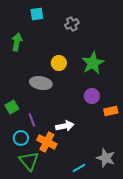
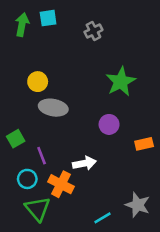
green arrow: (17, 42) -> (22, 25), moved
yellow circle: (59, 63) -> (38, 82), moved
purple circle: (92, 96) -> (109, 124), moved

